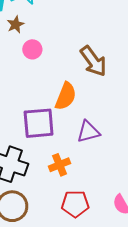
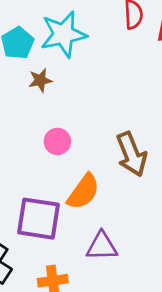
pink circle: (32, 49) -> (57, 141), moved

